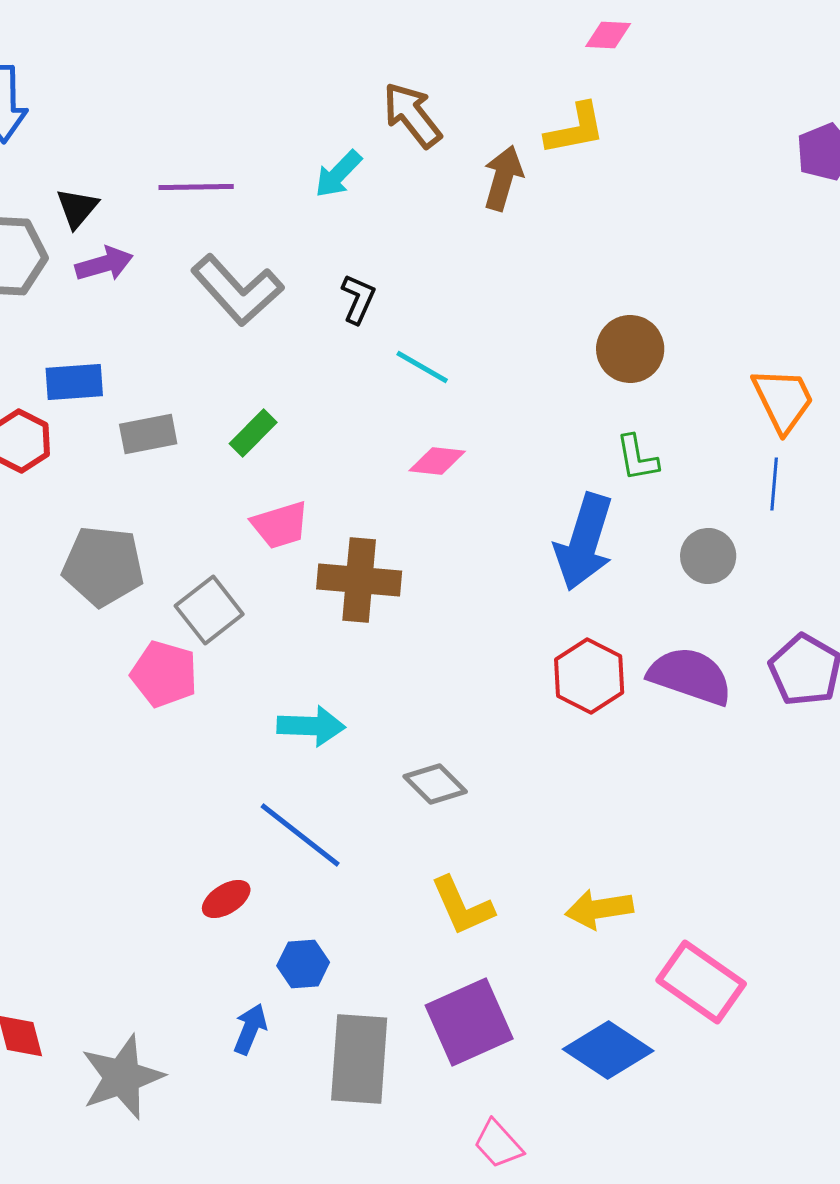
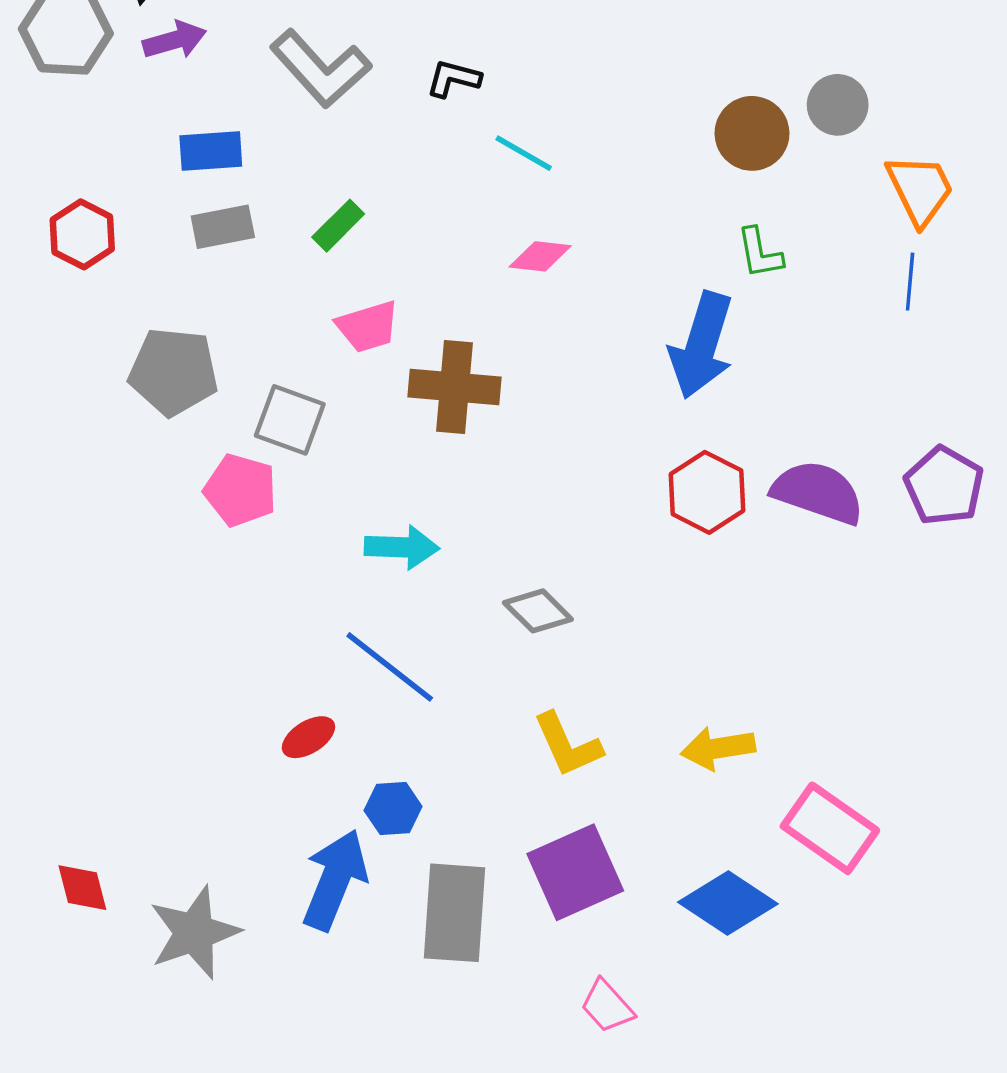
black L-shape: (358, 299) -> (453, 78), turned -99
blue rectangle: (74, 382) -> (211, 151), moved
gray circle: (708, 556) -> (838, 105), moved
gray square: (209, 610) -> (290, 420), turned -32
blue arrow: (250, 1029) -> (335, 880), size x1.8

